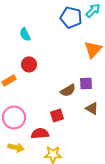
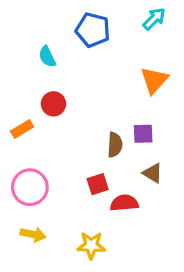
blue pentagon: (71, 17) -> (93, 30), moved
brown semicircle: (68, 90) -> (115, 145), turned -56
red semicircle: (40, 133) -> (124, 203), moved

